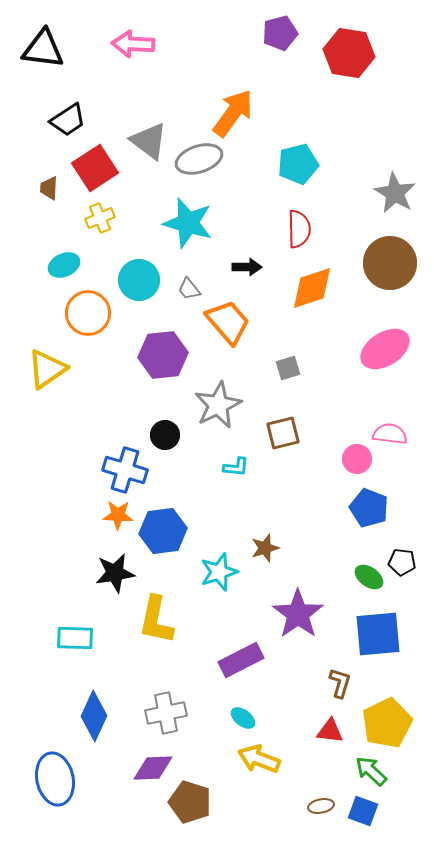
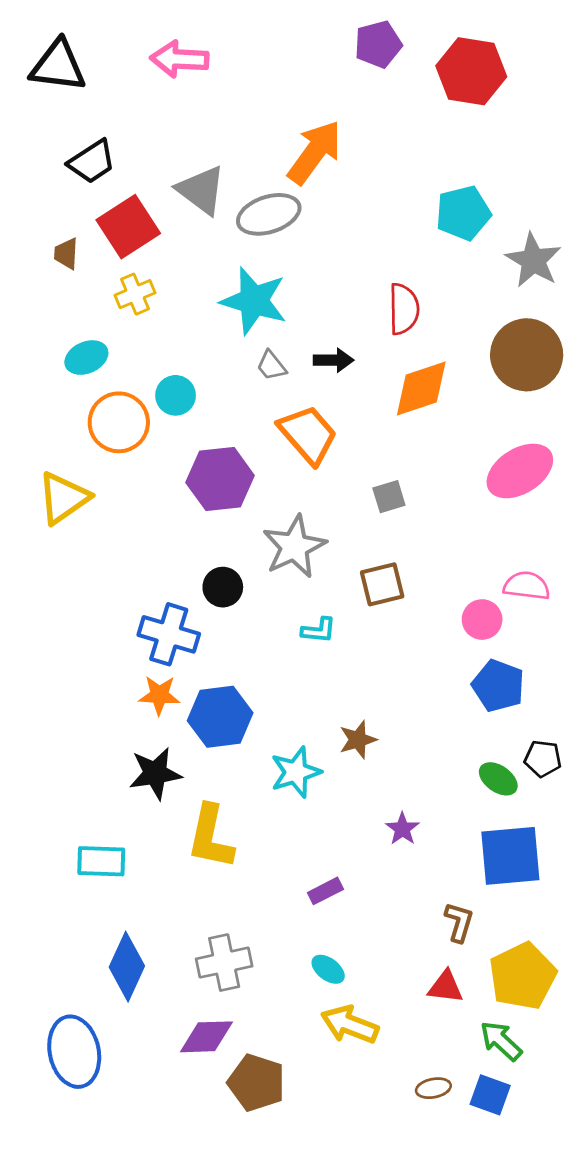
cyan pentagon: (298, 164) -> (463, 213), moved
cyan circle: (139, 280) -> (176, 395), moved, size x0.7
gray trapezoid: (189, 289) -> (271, 366), moved
purple star: (298, 614) -> (402, 829), size x0.5
purple rectangle: (241, 660) -> (325, 891), size x0.6

